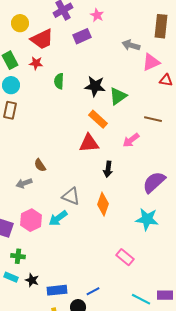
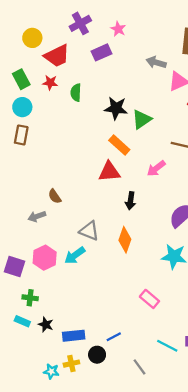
green semicircle: (59, 81) -> (76, 93), moved

